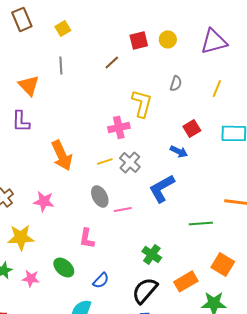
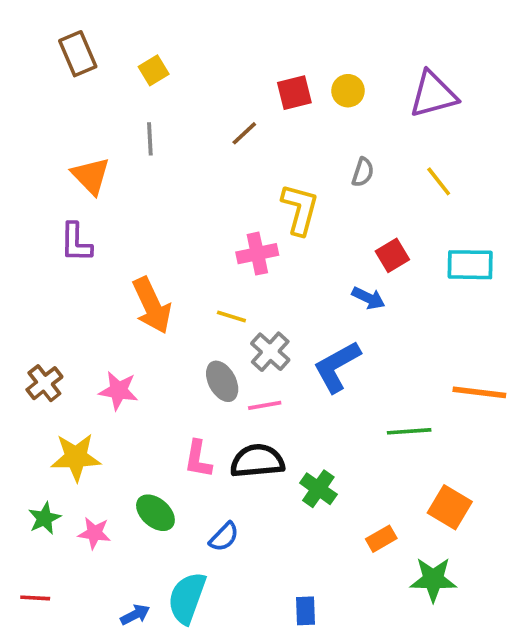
yellow line: (217, 88) -> (439, 181), turned -60
yellow line: (105, 161) -> (231, 317), turned 35
gray cross: (130, 162) -> (270, 352), moved
orange rectangle: (186, 281) -> (381, 539), size x0.7
black semicircle: (145, 290) -> (257, 461), moved, turned 44

